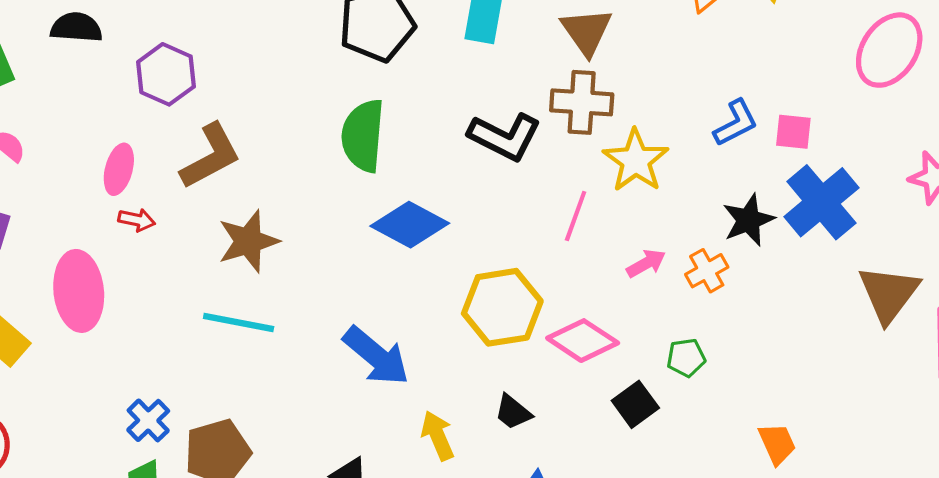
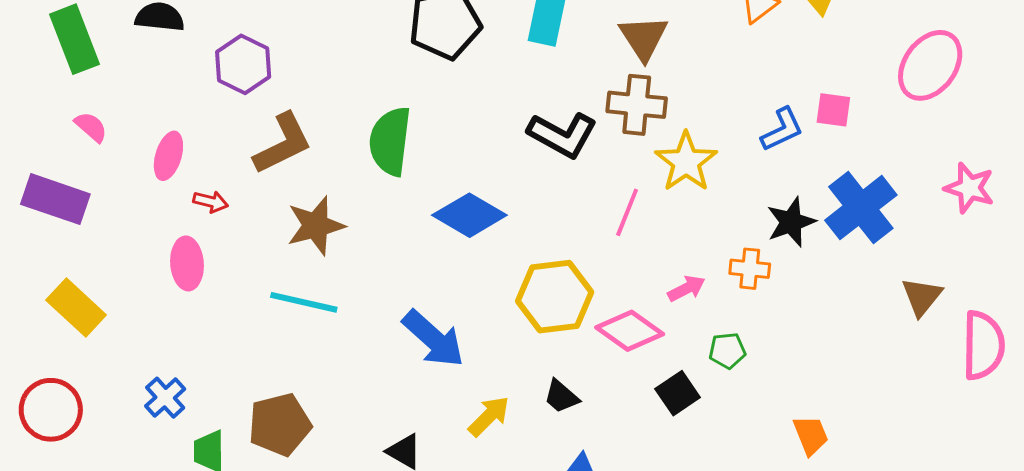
pink square: (793, 132) -> (833, 110), moved
green semicircle: (363, 136) -> (390, 141), moved
pink ellipse: (119, 169) -> (168, 156), moved
pink arrow: (646, 263) -> (686, 289), moved
orange cross: (707, 271) -> (750, 269), turned 33
pink ellipse: (79, 291) -> (187, 263), moved, size x0.7
brown triangle: (889, 294) -> (922, 297), size x0.7
blue cross: (148, 420) -> (165, 398), moved
yellow arrow: (438, 436) -> (489, 416), turned 66

